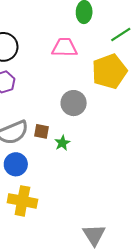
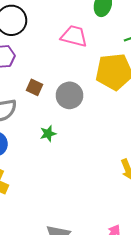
brown square: (41, 131) -> (34, 87), moved

